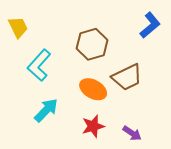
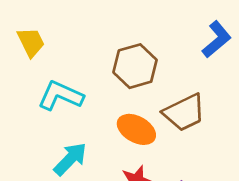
cyan L-shape: (39, 65) -> (60, 96), turned 72

